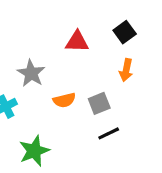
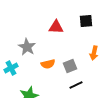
black square: (125, 32) -> (86, 21), turned 32
orange arrow: (126, 70) -> (94, 53), moved

